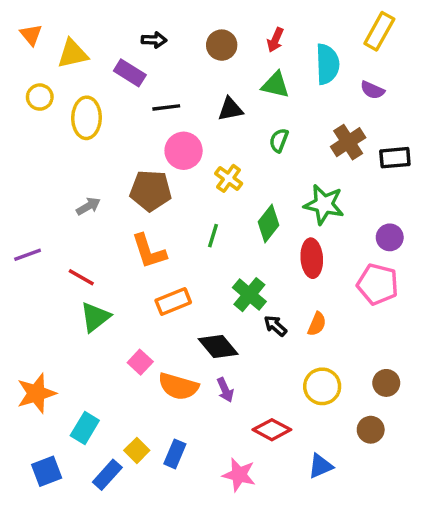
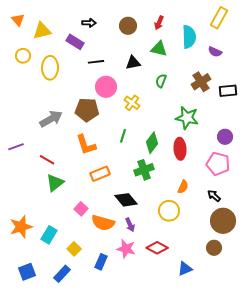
gray arrow: (88, 206) -> (51, 119), size x1.6
green diamond: (268, 224) -> (152, 143), moved
green cross: (249, 295) -> (144, 170), turned 30
black arrow: (275, 326) -> (214, 196), moved
brown circle: (386, 383) -> (223, 221), size x1.6
yellow circle: (322, 386) -> (169, 211), moved
cyan rectangle: (85, 428) -> (49, 235), moved
yellow square: (137, 450) -> (74, 249), moved
pink star: (239, 475) -> (126, 249), moved

